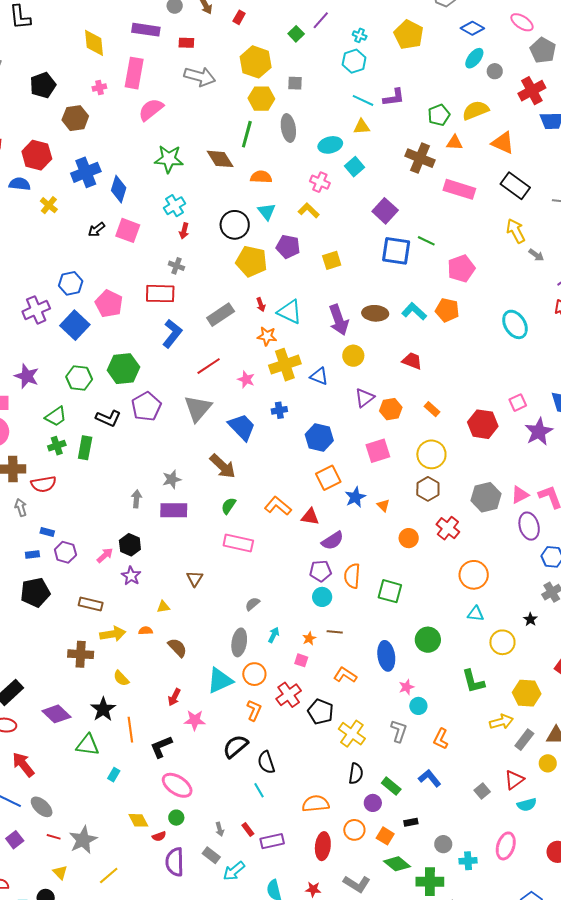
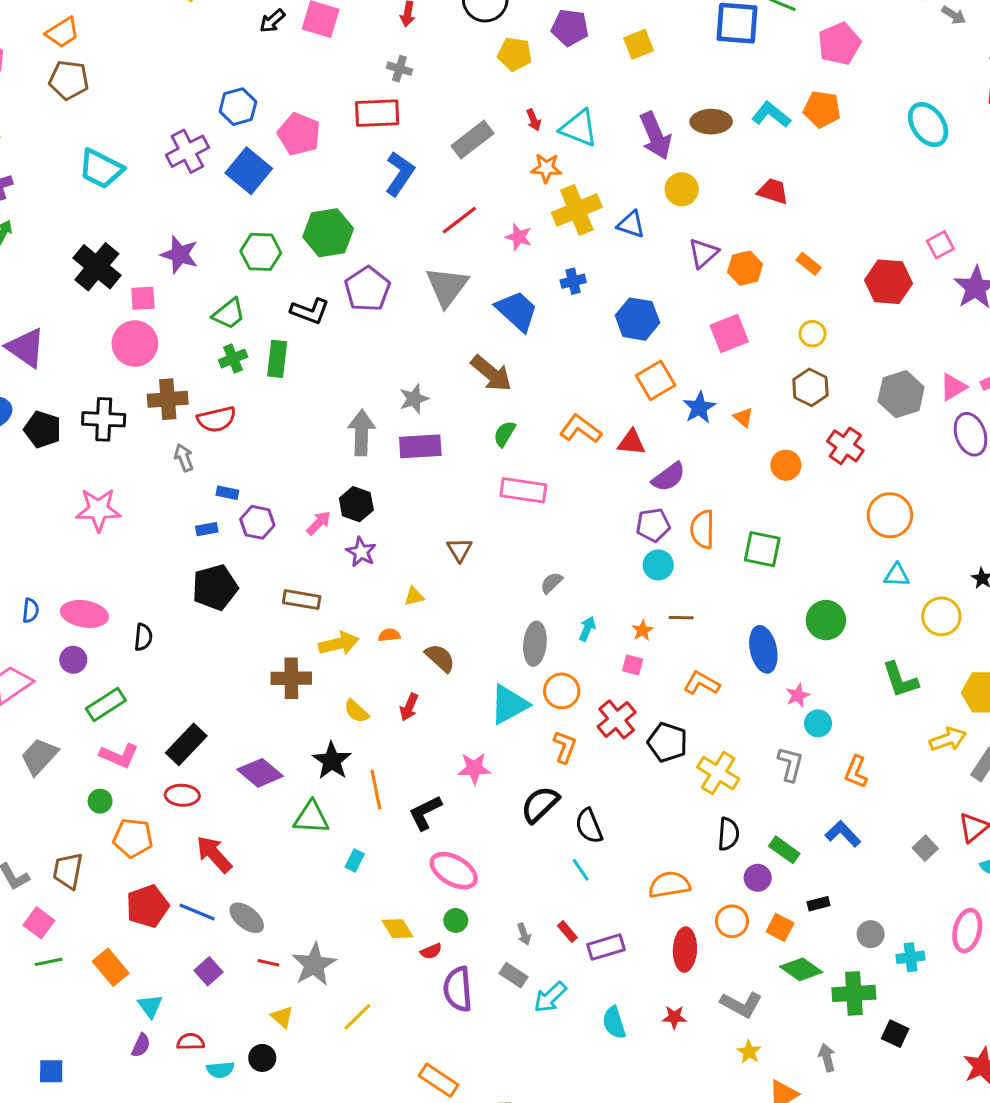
yellow pentagon: (251, 261) -> (515, 54), size x0.7
yellow circle: (431, 454) -> (812, 334), size x0.6
gray arrow: (136, 499) -> (362, 433), size x1.6
red arrow: (174, 697) -> (409, 707), moved

